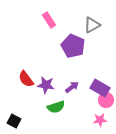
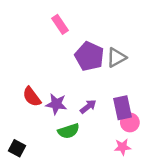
gray triangle: (92, 25) -> (116, 57), moved
purple rectangle: (100, 88) -> (122, 108), turned 48

